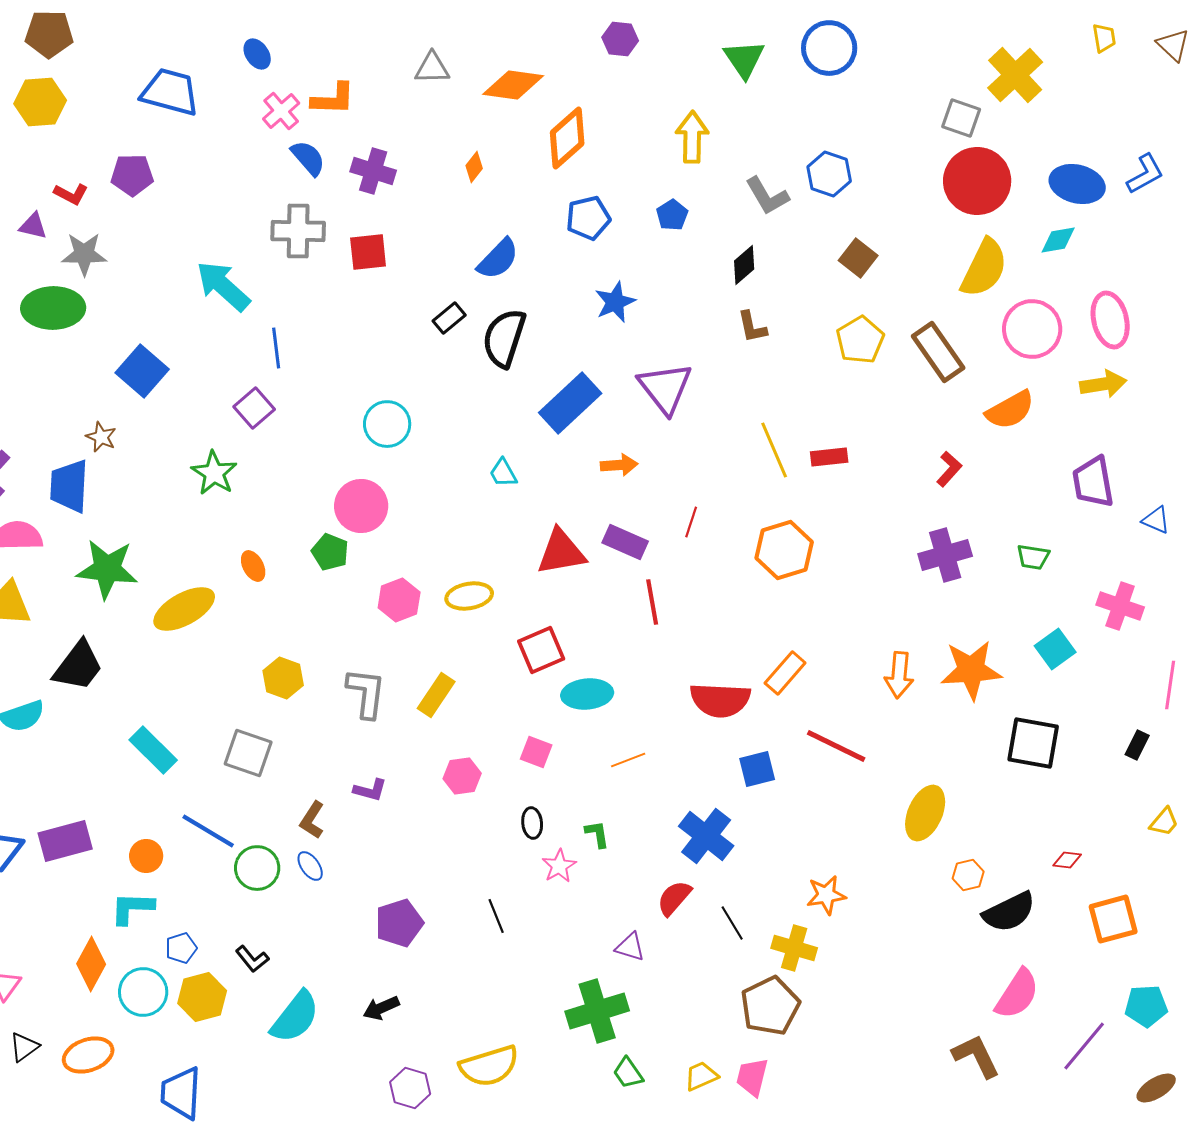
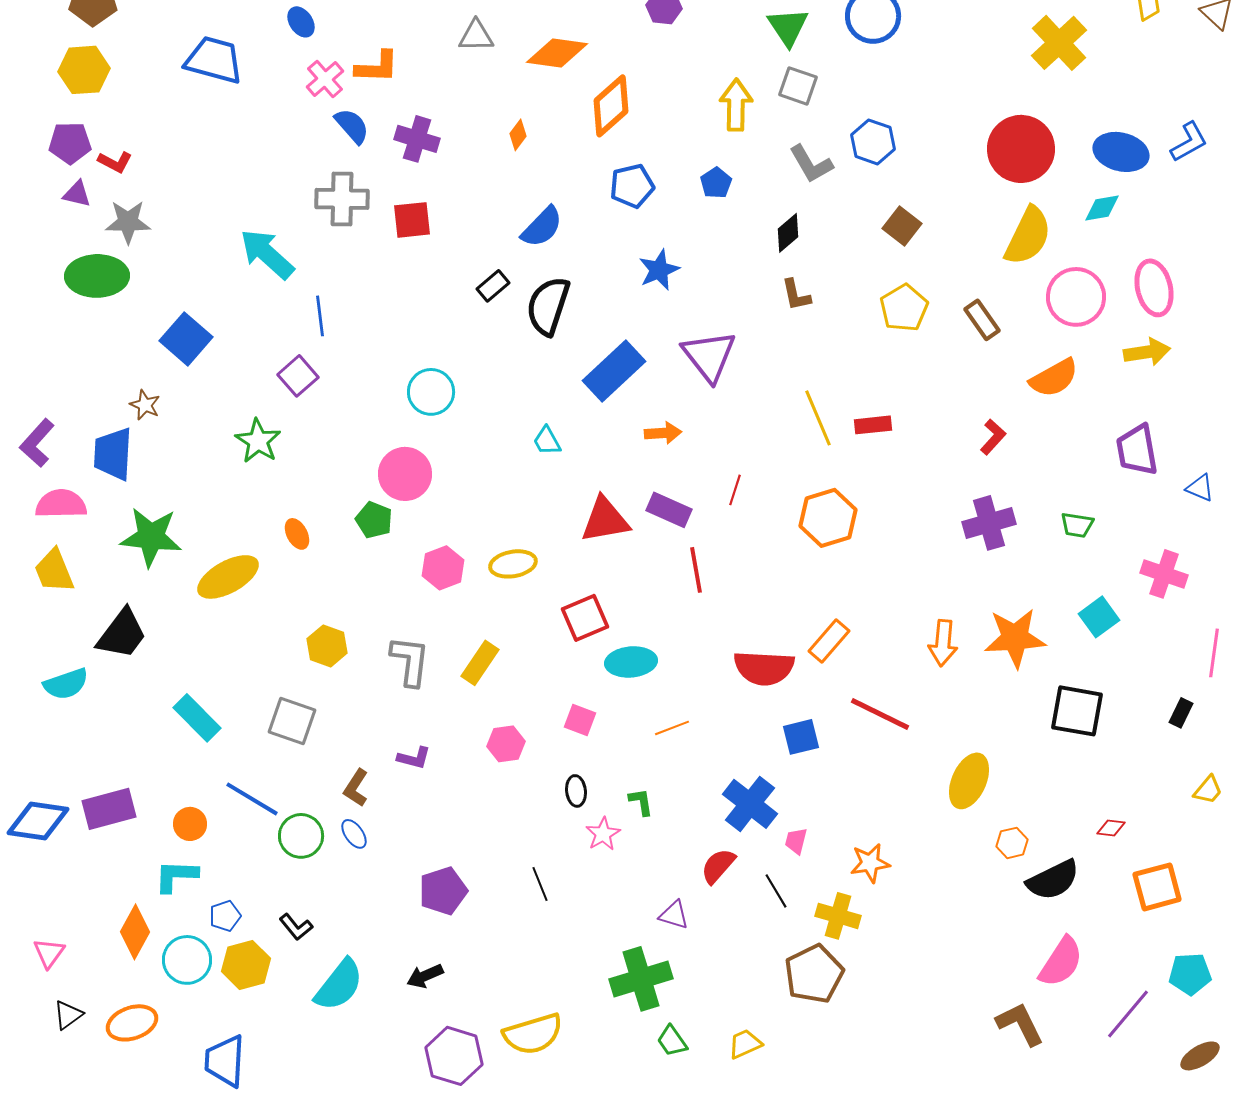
gray square: (961, 118) -> (798, 86), moved
purple pentagon: (132, 175) -> (70, 143), moved
brown rectangle: (938, 352) -> (982, 320), size x0.7
pink trapezoid: (752, 1077) -> (796, 841), moved, size x0.7
purple hexagon: (410, 1088) -> (454, 1056), size x1.4

